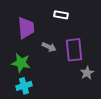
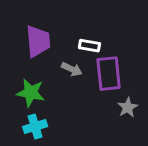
white rectangle: (61, 15) -> (89, 46), moved

